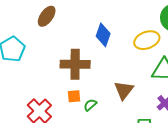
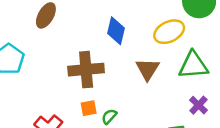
brown triangle: (124, 90) -> (148, 69), moved

